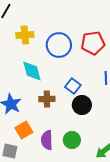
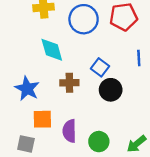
orange square: (24, 130) -> (42, 119), turned 30
green circle: (72, 140) -> (99, 142), moved

